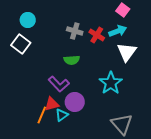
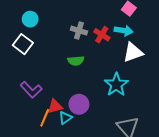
cyan arrow: (118, 31) -> (124, 31), turned 30
white triangle: (127, 52) -> (133, 52), turned 35
purple L-shape: (59, 84) -> (31, 90), moved

